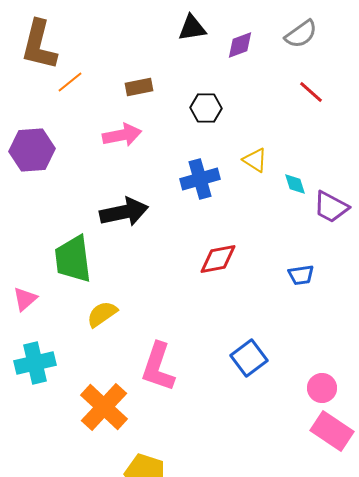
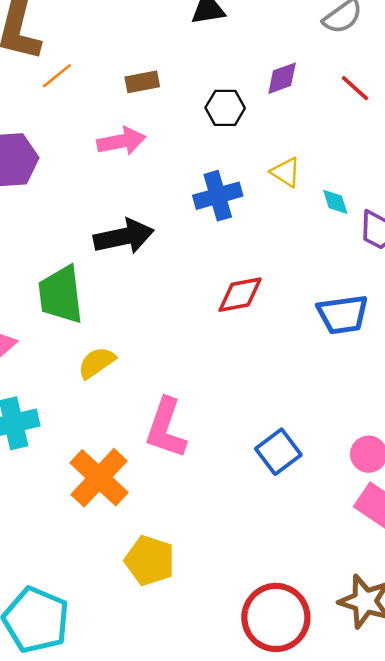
purple diamond: (240, 45) -> (282, 78), moved
blue trapezoid: (301, 275) -> (343, 314), size x1.6
blue square: (249, 358) -> (278, 452), moved

